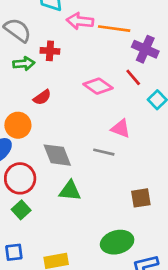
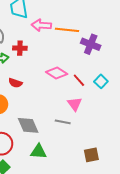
red line: (133, 77) -> (79, 80), moved
red semicircle: (42, 97) -> (15, 83), turned 56
pink triangle: (121, 129) -> (75, 104), turned 35

